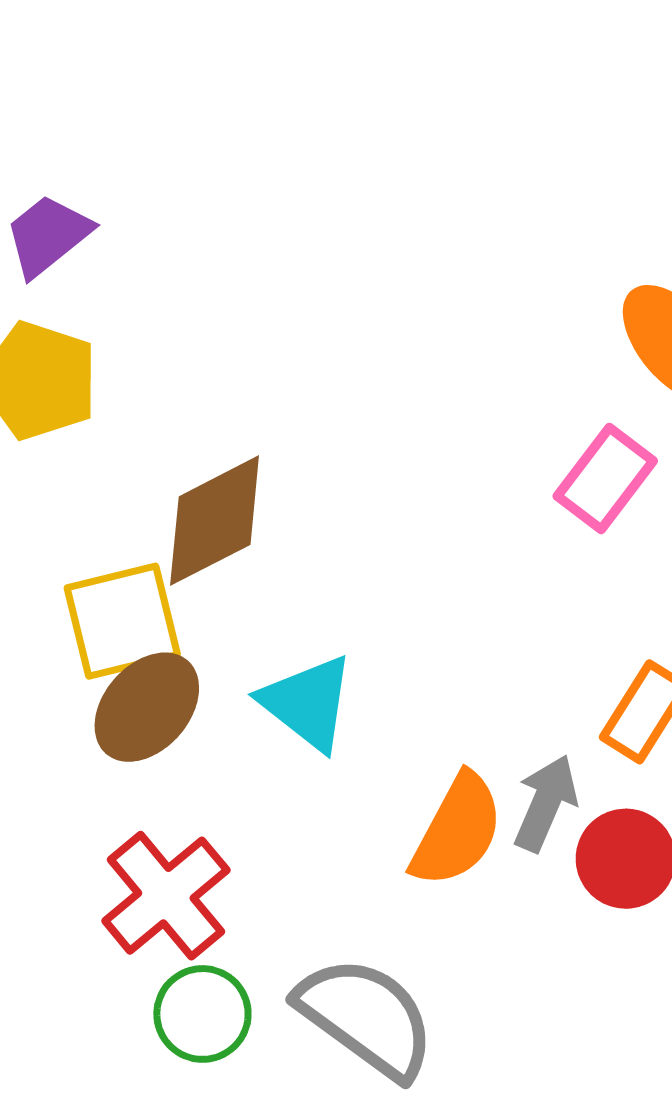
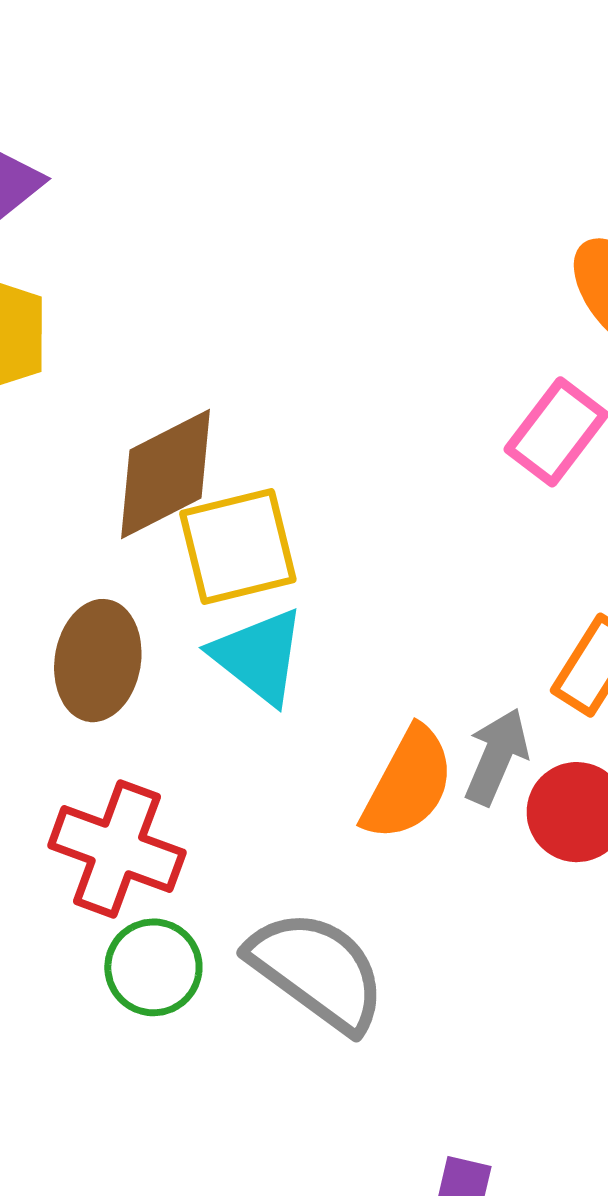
yellow square: (122, 621) -> (238, 546), moved
brown ellipse: (147, 707) -> (98, 661), turned -32
red cross: (166, 896) -> (117, 849), turned -30

